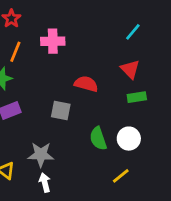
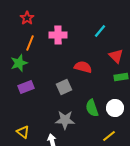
cyan line: (133, 32) -> (100, 31), moved
gray square: (61, 111) -> (64, 87), turned -35
gray star: (41, 155) -> (65, 120), moved

